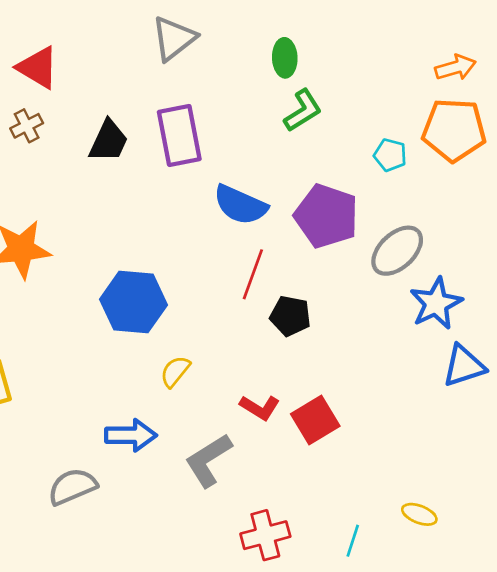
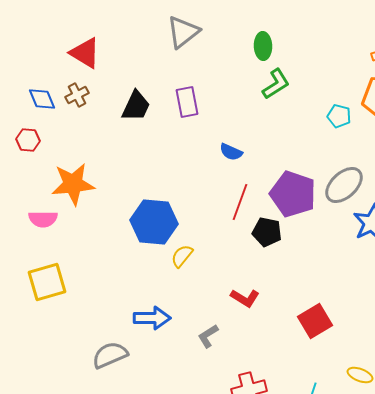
purple rectangle: (179, 136) -> (187, 102), size x0.7
blue semicircle: (240, 205) -> (231, 152), size x0.6
purple pentagon: (326, 216) -> (293, 194), moved
yellow semicircle: (175, 371) -> (182, 256), moved
red square: (315, 420) -> (315, 321), moved
gray L-shape: (208, 460) -> (208, 336), size x0.6

